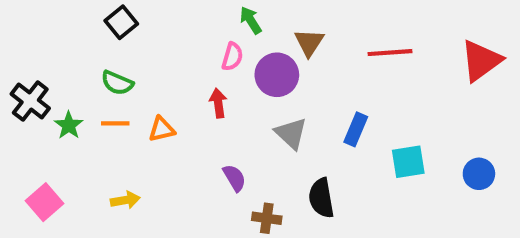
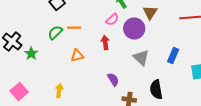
pink semicircle: (232, 57) -> (112, 20), turned 32
green semicircle: (117, 83) -> (55, 32), turned 112
orange line: (115, 123) -> (74, 28), moved
yellow arrow: (125, 200) -> (59, 90), turned -72

